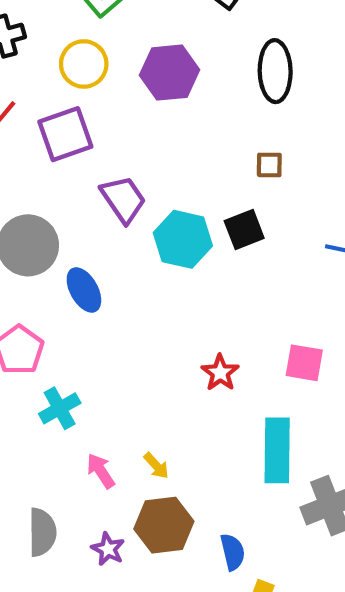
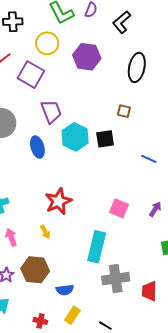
purple square: (65, 134) -> (31, 75), turned 36
blue ellipse: (84, 290) -> (37, 147), moved
red star: (220, 373) -> (58, 201), moved, size x1.5
yellow arrow: (156, 466) -> (45, 232), moved
blue semicircle: (233, 552) -> (65, 290), turned 84

